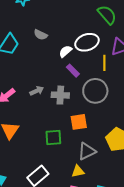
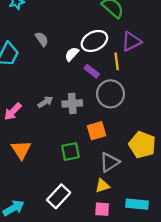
gray semicircle: (41, 35) -> (42, 39), turned -144
purple rectangle: (73, 71) -> (92, 71), moved

